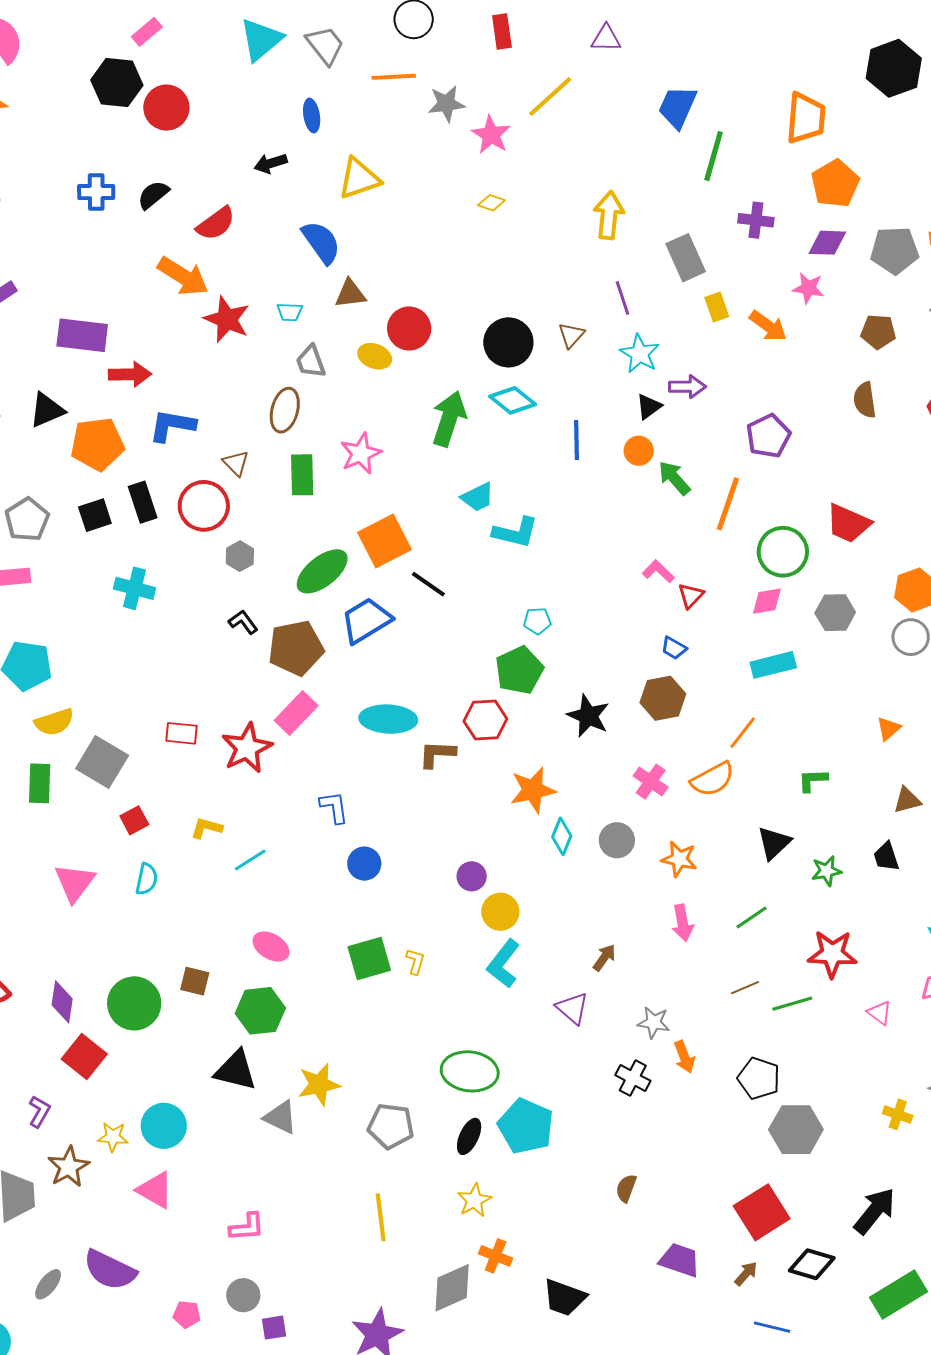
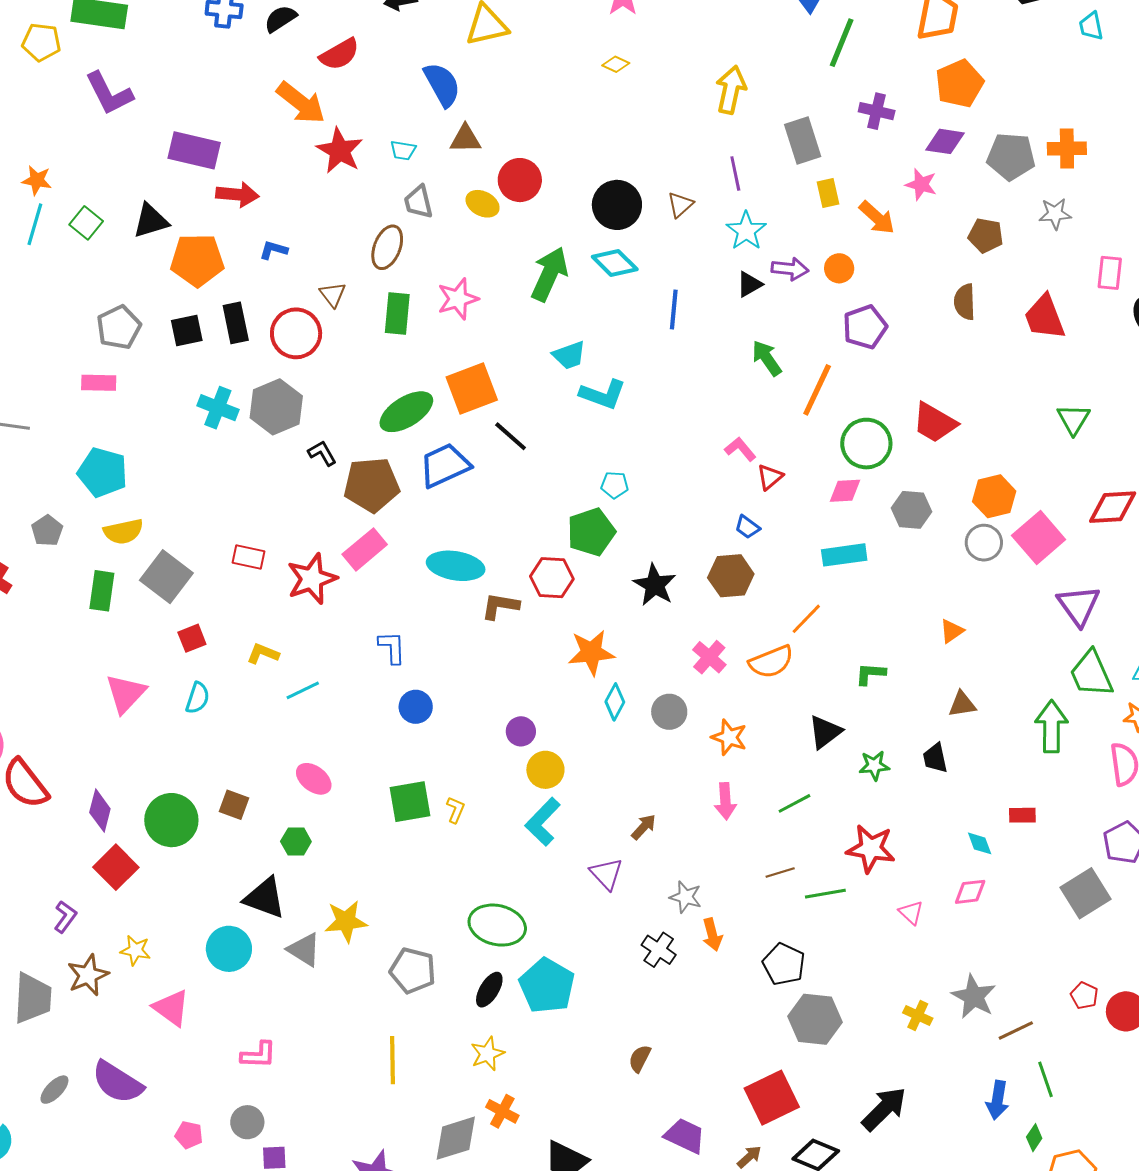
blue L-shape: (172, 425) -> (273, 250), size x0.6
orange circle: (639, 451) -> (839, 268), moved
gray hexagon: (240, 556) -> (276, 407), moved, size x1.8
green hexagon: (260, 1011) -> (296, 841), size x0.6
cyan circle: (164, 1126) -> (229, 949), moved

